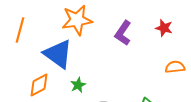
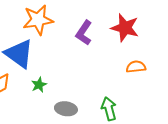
red star: (164, 28) -> (125, 28), size x1.6

